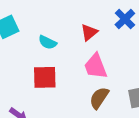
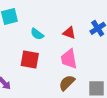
red triangle: (89, 32) -> (69, 33), turned 48

